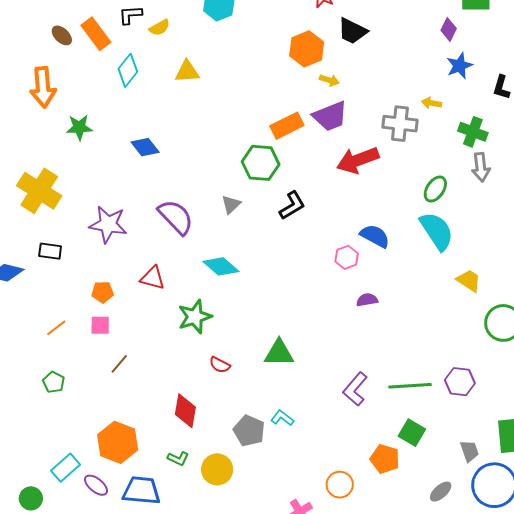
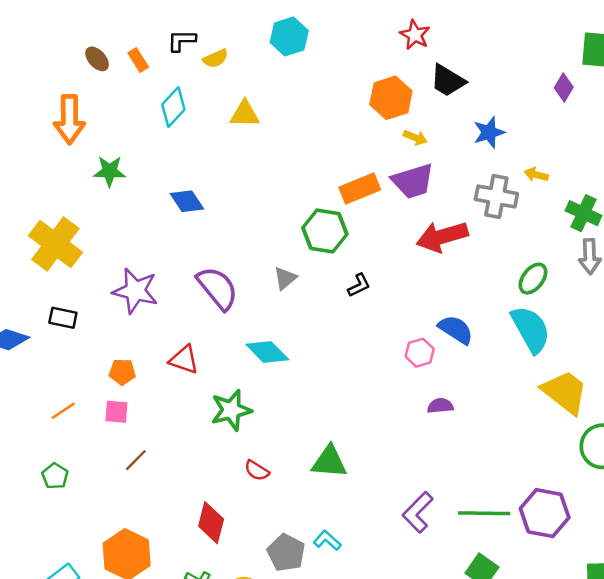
orange rectangle: (96, 34) -> (138, 60), size x0.6
blue star: (460, 66) -> (489, 132), moved
black L-shape: (292, 206) -> (359, 285), size x0.7
yellow trapezoid: (469, 281) -> (565, 392), size x1.6
purple hexagon: (460, 382) -> (545, 513), size x1.4

